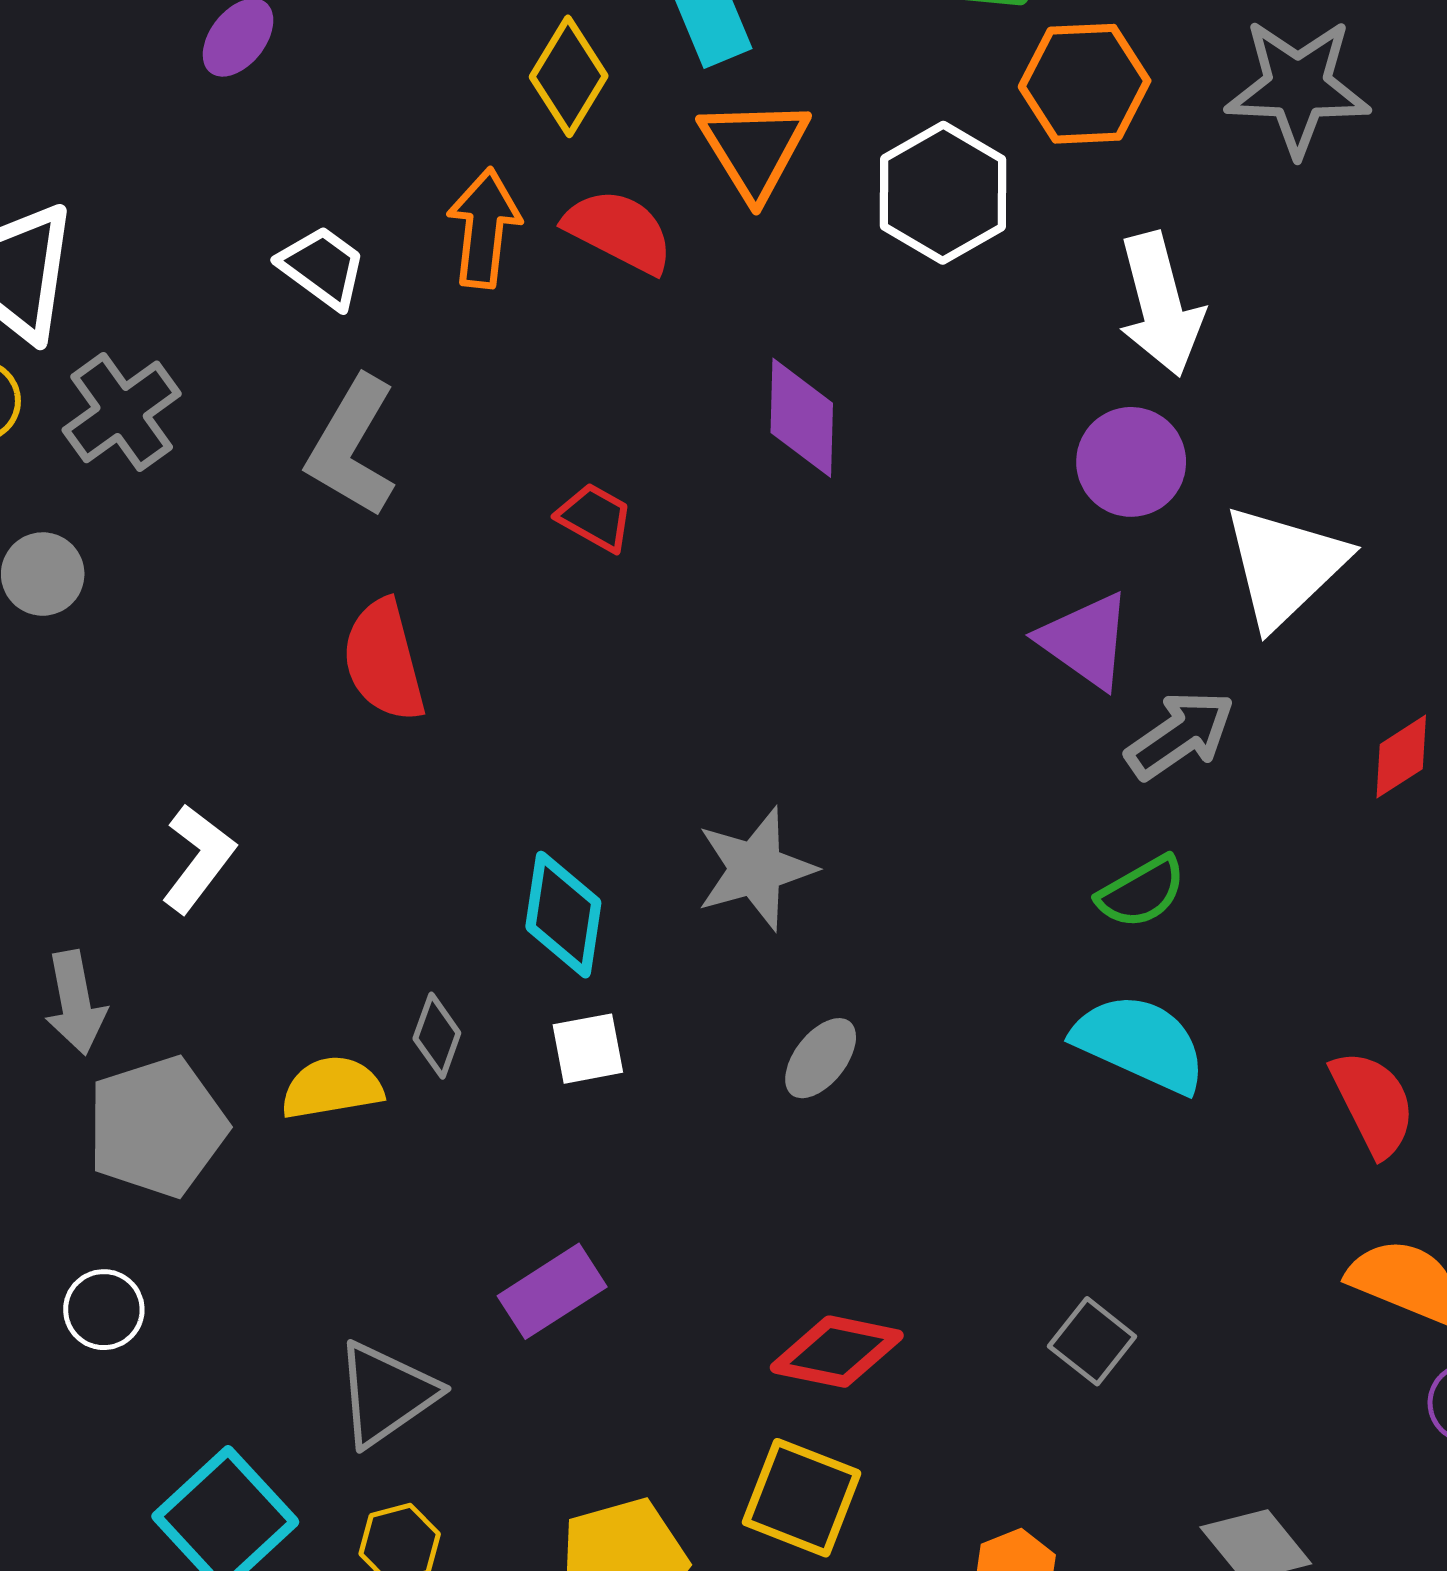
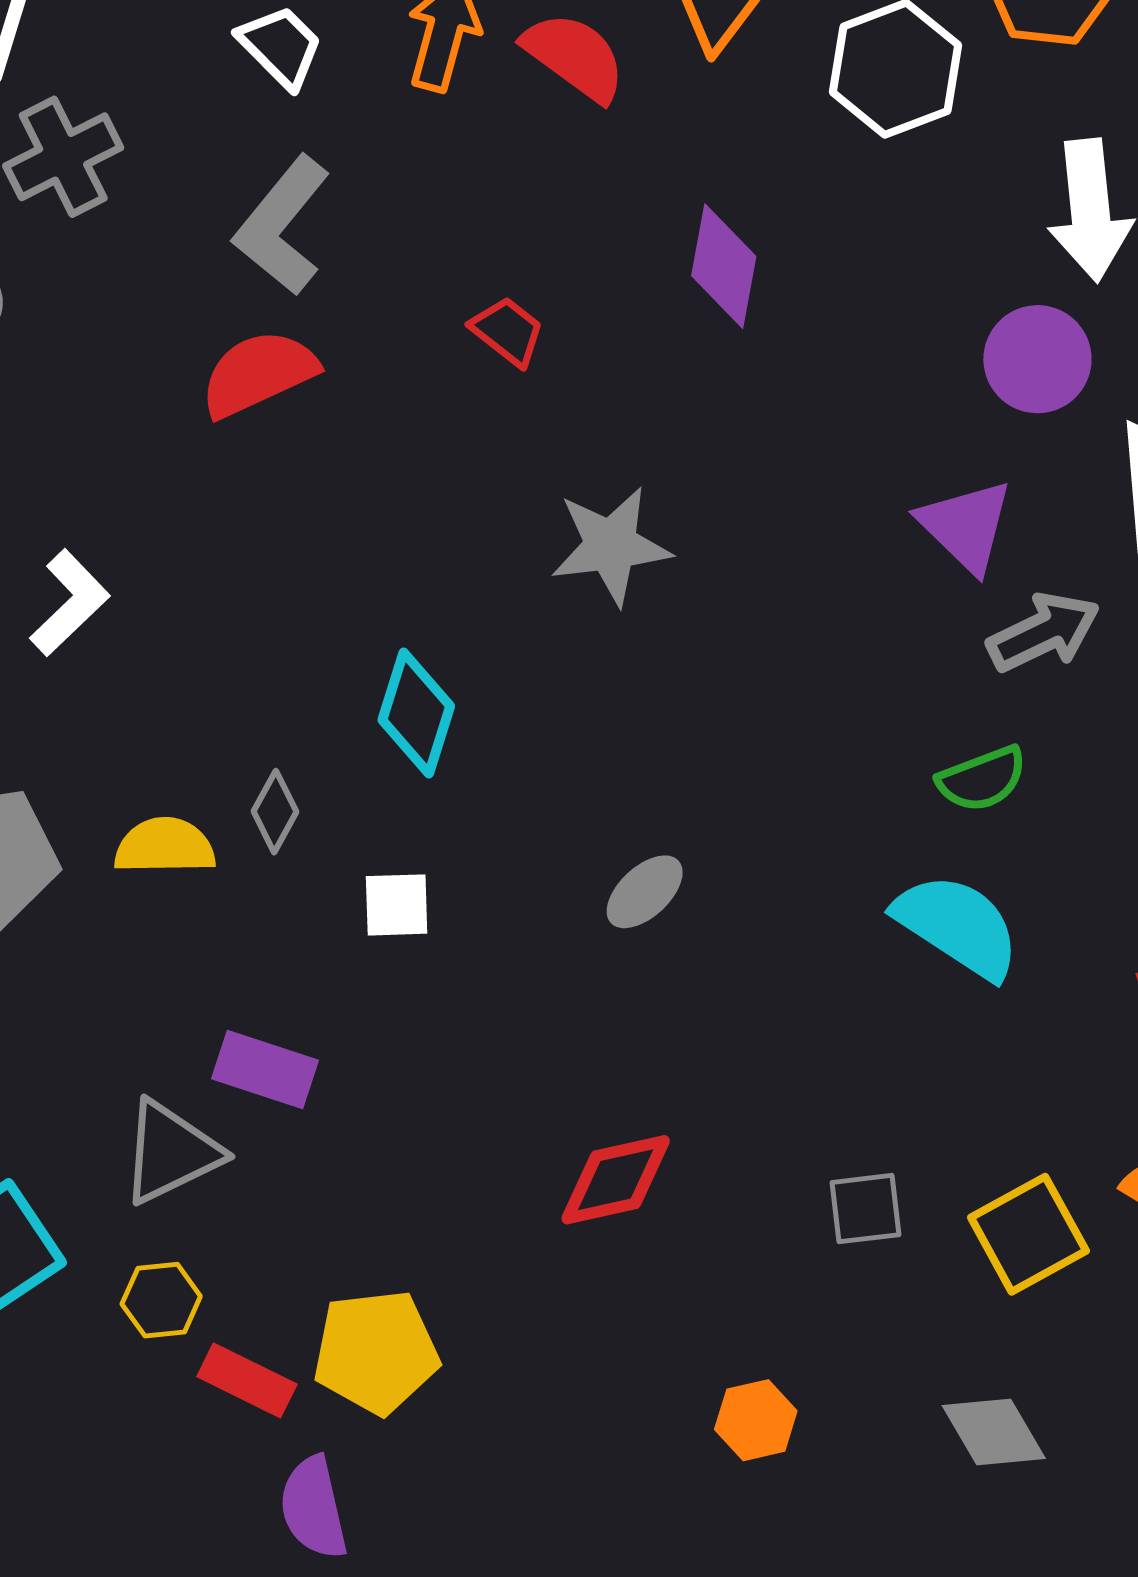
red semicircle: (384, 661) -> (258, 373), moved, turned 71
gray star: (756, 869) -> (611, 546), moved
white square: (588, 1049) -> (397, 905), moved
purple rectangle: (552, 1291) -> (265, 1069), moved, turned 42
gray square: (1092, 1341) -> (866, 1209), turned 36
red diamond: (837, 1352) -> (616, 1180), turned -33
yellow square: (802, 1498) -> (1028, 1234), moved, turned 31

